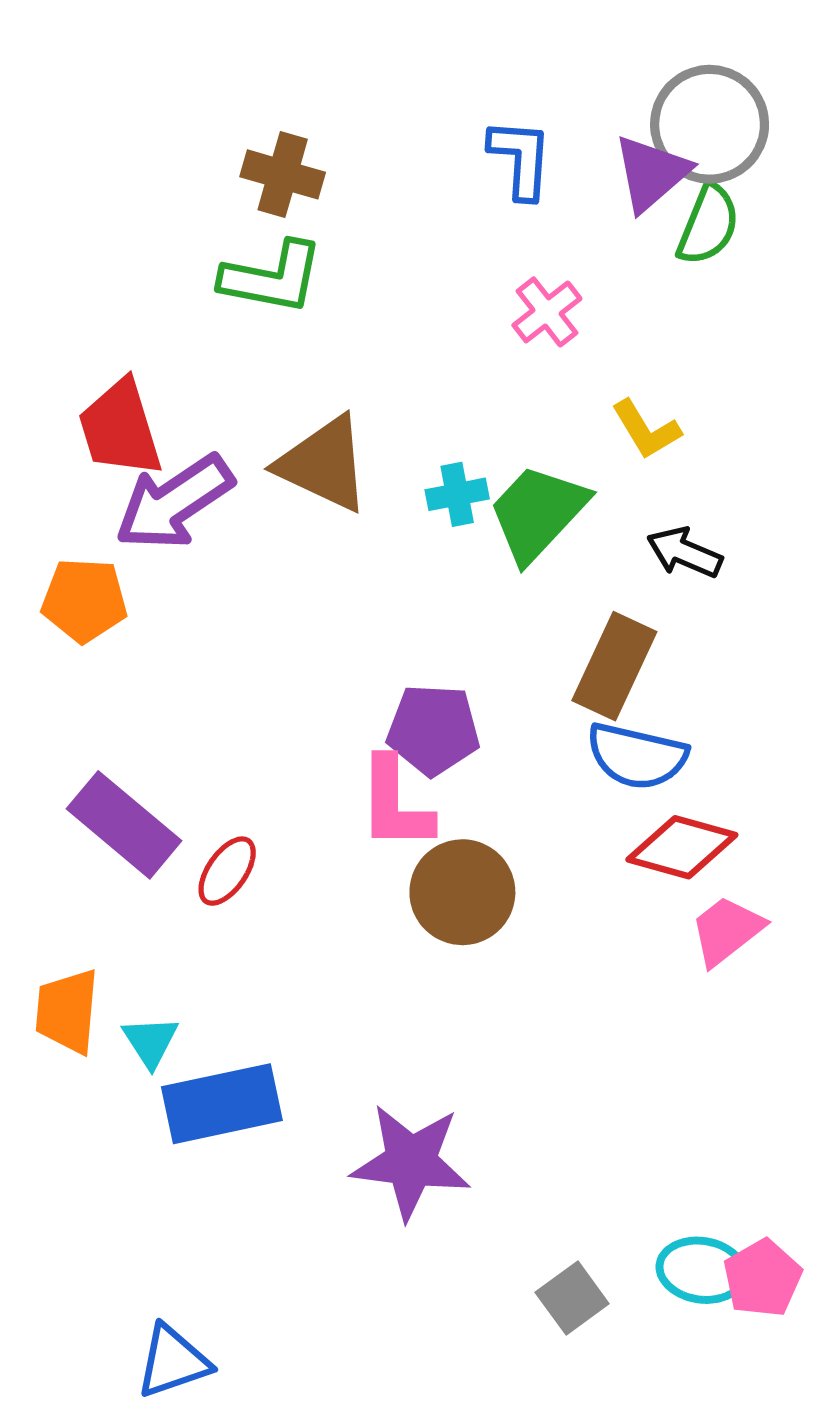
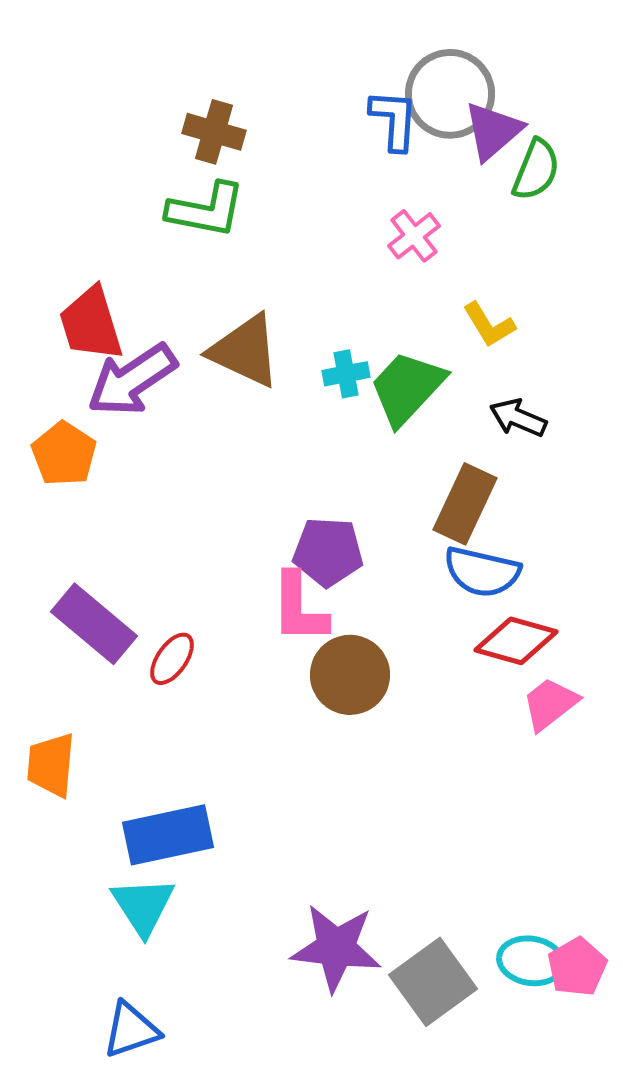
gray circle: (710, 124) -> (450, 94), moved
orange pentagon: (84, 600) -> (64, 454), turned 30
cyan triangle: (150, 1042) -> (143, 906), moved, size x1.5
purple star: (411, 1162) -> (336, 948), moved
gray square: (572, 1298) -> (433, 982), size x1.6

